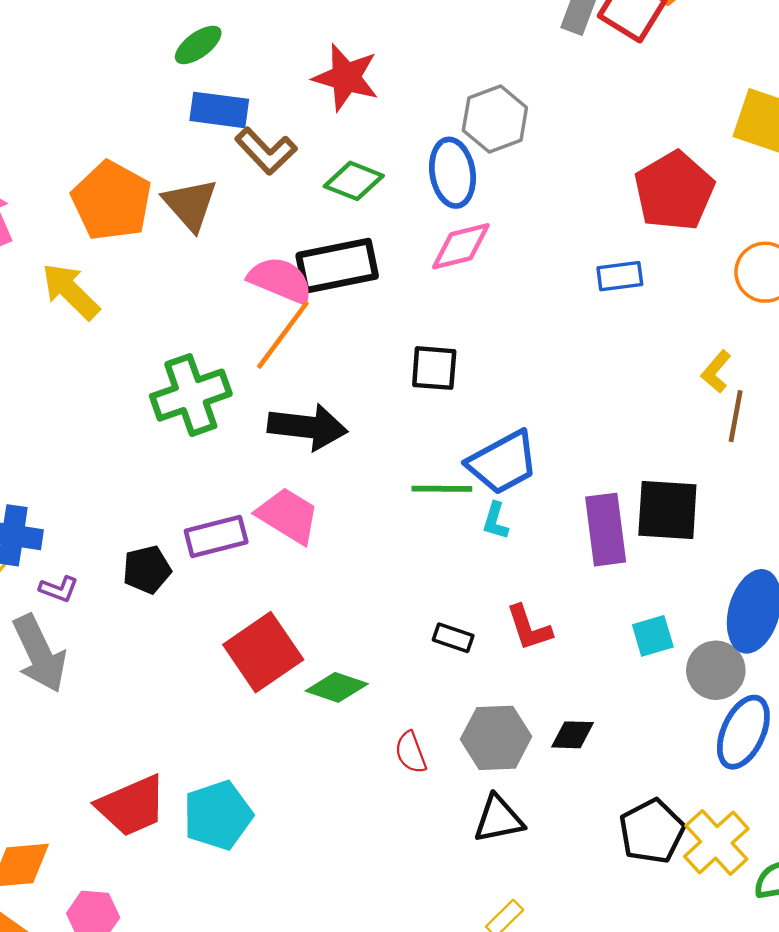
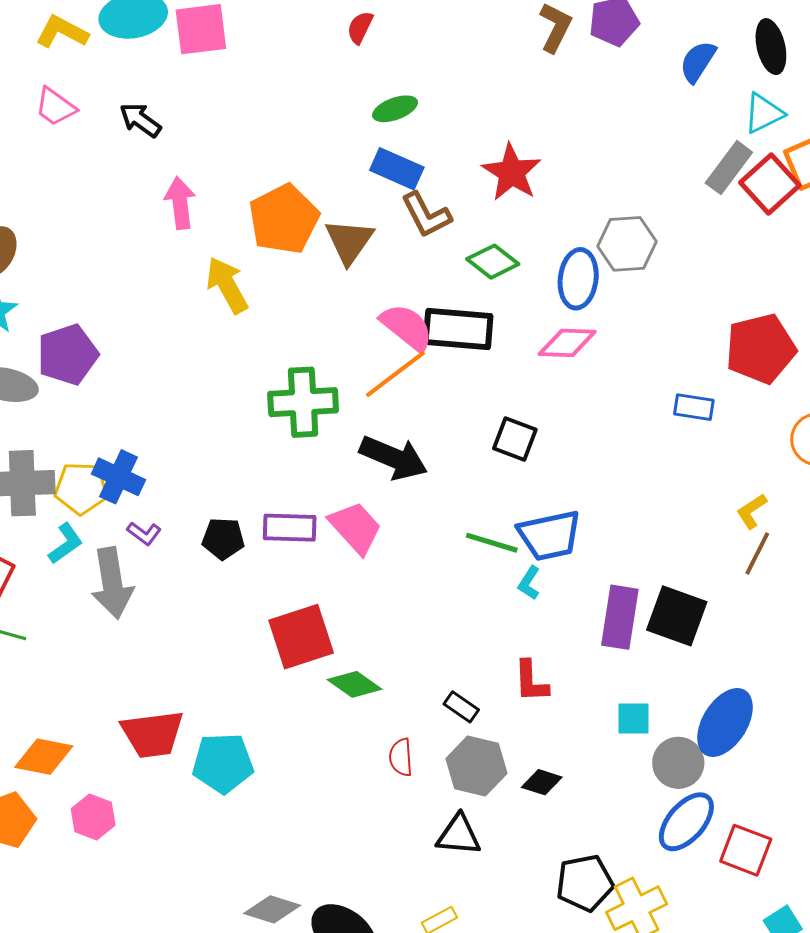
black rectangle: (453, 638) -> (461, 707), moved

